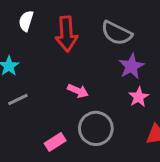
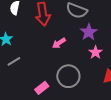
pink arrow: (78, 91) -> (59, 43), moved, turned 128

